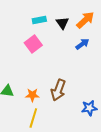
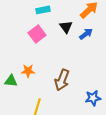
black triangle: (62, 23) -> (66, 27), moved
orange star: (32, 95) -> (28, 71), moved

